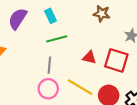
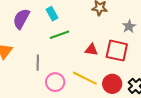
gray line: (49, 65) -> (38, 63), moved

